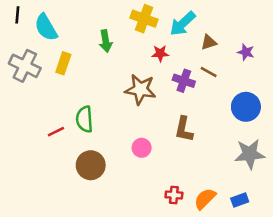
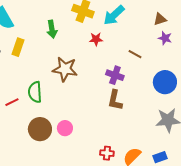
brown triangle: (209, 42) -> (160, 19), moved
purple cross: (184, 81) -> (115, 75), moved
brown star: (140, 89) -> (65, 69), moved
pink circle: (142, 148) -> (65, 128), moved

